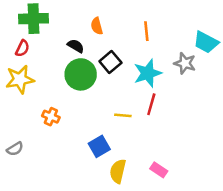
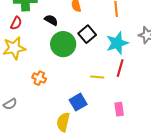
black semicircle: (76, 46) -> (51, 20), moved
pink rectangle: (159, 170) -> (119, 109), moved, turned 48
yellow semicircle: (118, 171) -> (63, 122), moved

